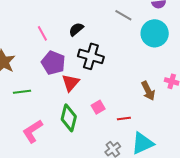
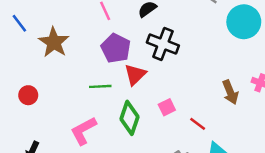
green line: (22, 92) -> (100, 86), moved
red line: (124, 118) -> (198, 124), turned 40

